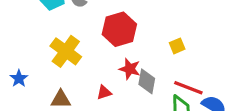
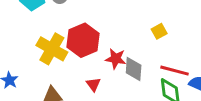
red hexagon: (119, 29) -> (83, 40), moved
red triangle: (104, 92) -> (93, 84), turned -42

